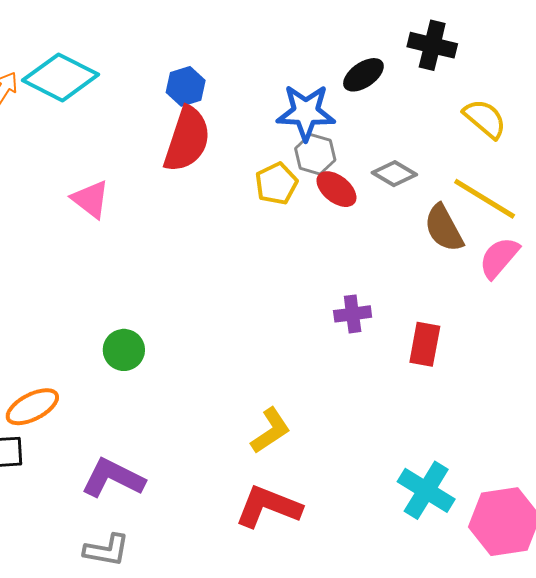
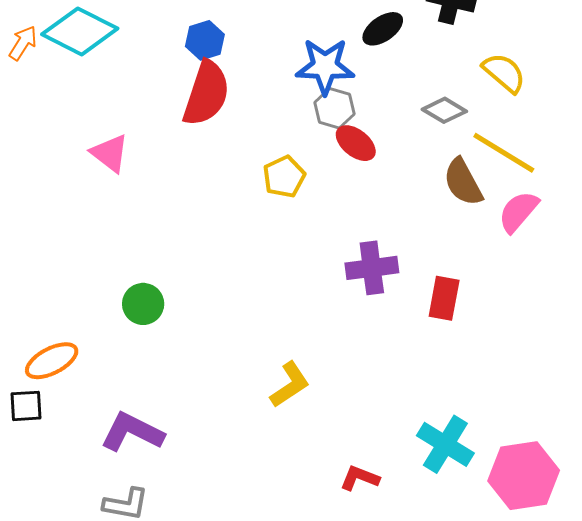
gray diamond: (394, 174) -> (444, 110), moved
yellow pentagon: (276, 184) -> (284, 177), moved
purple cross: (353, 314) -> (372, 268), size x1.4
red L-shape: (268, 507) -> (360, 478), moved, size x0.6

